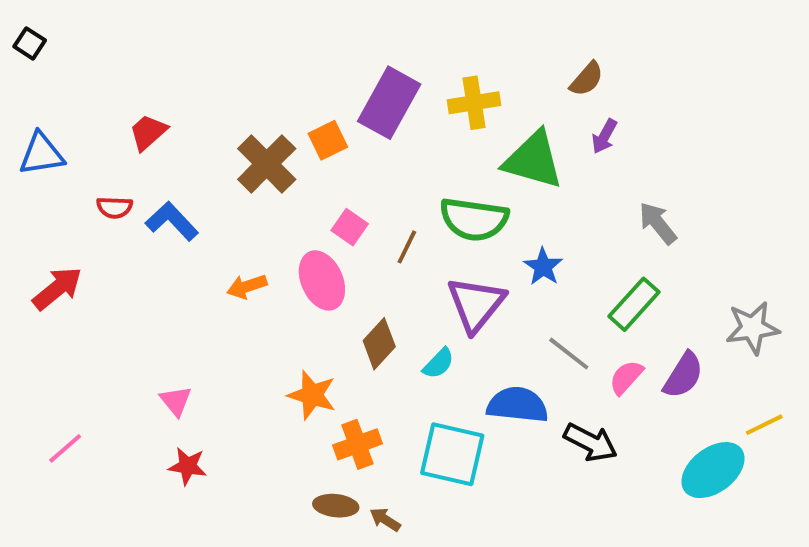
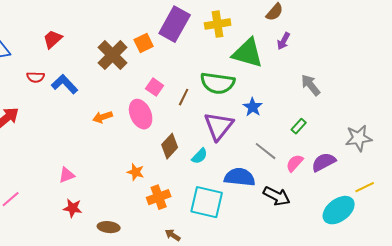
green rectangle: (634, 304) -> (299, 126), size x0.6
purple semicircle: (683, 375) -> (324, 162), turned -150
orange star: (312, 395) -> (136, 172), size x0.7
pink triangle: (176, 401) -> (67, 175), turned 48
brown ellipse: (336, 506) -> (109, 227), moved

